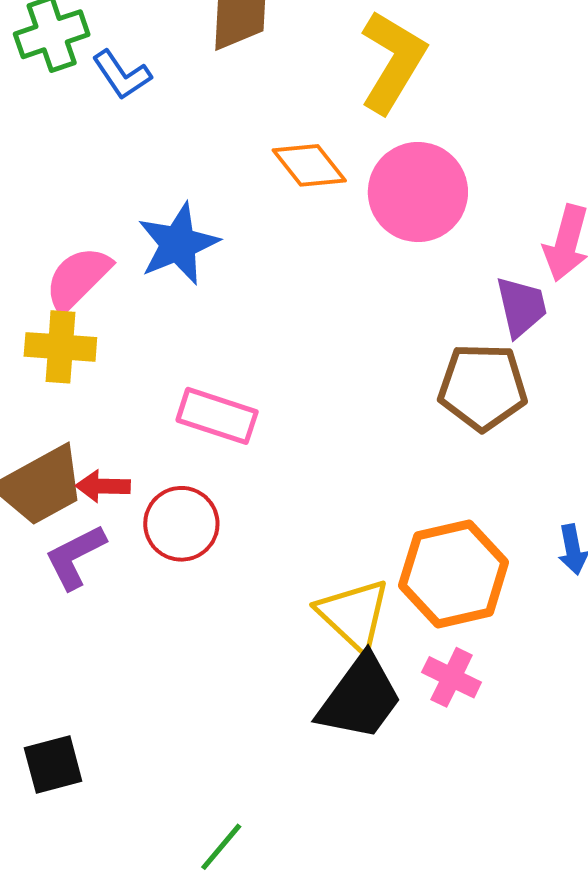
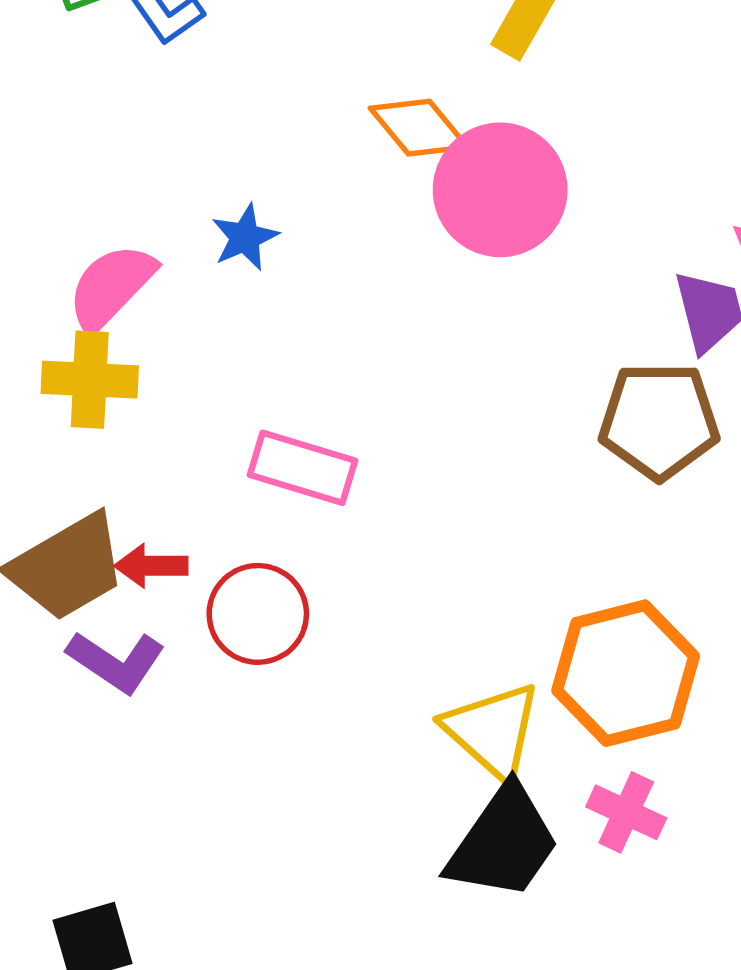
pink circle: (418, 192) -> (500, 190), moved
blue star: (178, 244) -> (245, 237), size x0.6
purple L-shape: (75, 557) -> (116, 661), turned -118

